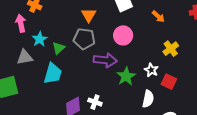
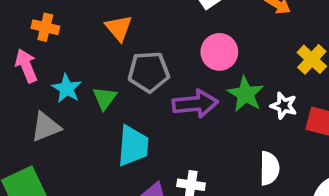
orange triangle: (89, 15) -> (119, 28), moved
cyan trapezoid: (53, 73) -> (133, 146), moved
green star: (126, 76) -> (246, 94), moved
white semicircle: (148, 99) -> (269, 168), moved

